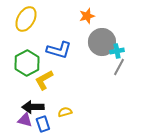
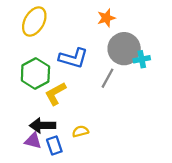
gray line: (119, 67) -> (108, 78), moved

